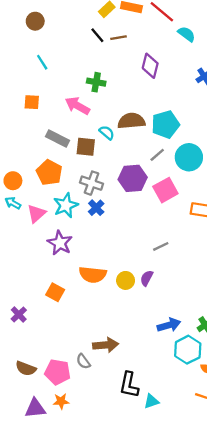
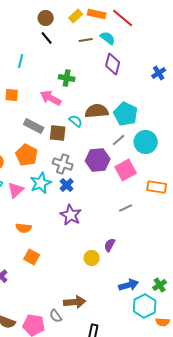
brown circle: (35, 21) -> (46, 18), moved
cyan semicircle: (187, 34) -> (108, 38), moved
black line: (97, 35) -> (47, 38), moved
cyan line: (42, 62) -> (21, 61), turned 48
cyan pentagon: (165, 124) -> (126, 114), turned -30
purple star: (60, 243) -> (71, 215), moved
gray line: (161, 246) -> (126, 208), moved
orange semicircle: (93, 275) -> (24, 228), moved, size x0.7
yellow circle: (126, 280) -> (92, 258), moved

